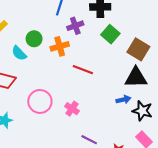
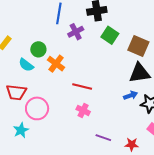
orange cross: (60, 46) -> (56, 64), moved, turned -30
red line: (83, 70) -> (82, 87), moved
pink circle: (40, 101) -> (37, 108), moved

